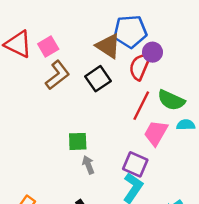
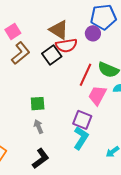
blue pentagon: (130, 31) -> (103, 17), moved
red semicircle: (140, 67) -> (66, 45), moved, turned -120
gray arrow: (88, 165) -> (38, 127), moved

